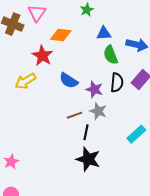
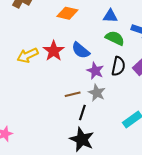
green semicircle: (111, 55) -> (115, 38), turned 132
red star: (42, 56) -> (54, 51), moved
blue semicircle: (69, 81) -> (81, 50), moved

